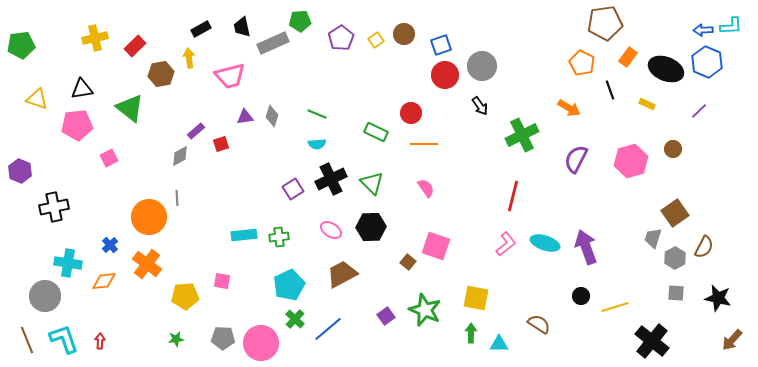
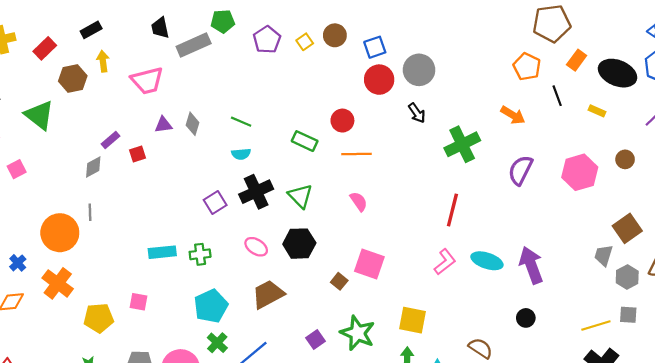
black rectangle: (201, 29) -> (91, 30), moved
yellow line: (615, 307) -> (596, 325), moved

